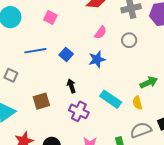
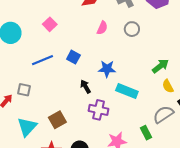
pink square: (50, 17) -> (50, 24), turned 32
blue star: (97, 59) -> (107, 69), moved, turned 30
brown square: (41, 101) -> (57, 120), moved
yellow semicircle: (137, 103) -> (168, 86), moved

